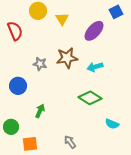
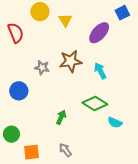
cyan arrow: (95, 67) -> (100, 71), turned 77
green arrow: (40, 111) -> (61, 117), moved
cyan semicircle: (112, 124) -> (115, 123), moved
gray arrow: (70, 142) -> (65, 150), moved

